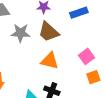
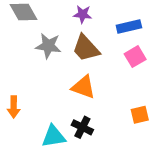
pink square: (86, 56) -> (135, 57), moved

